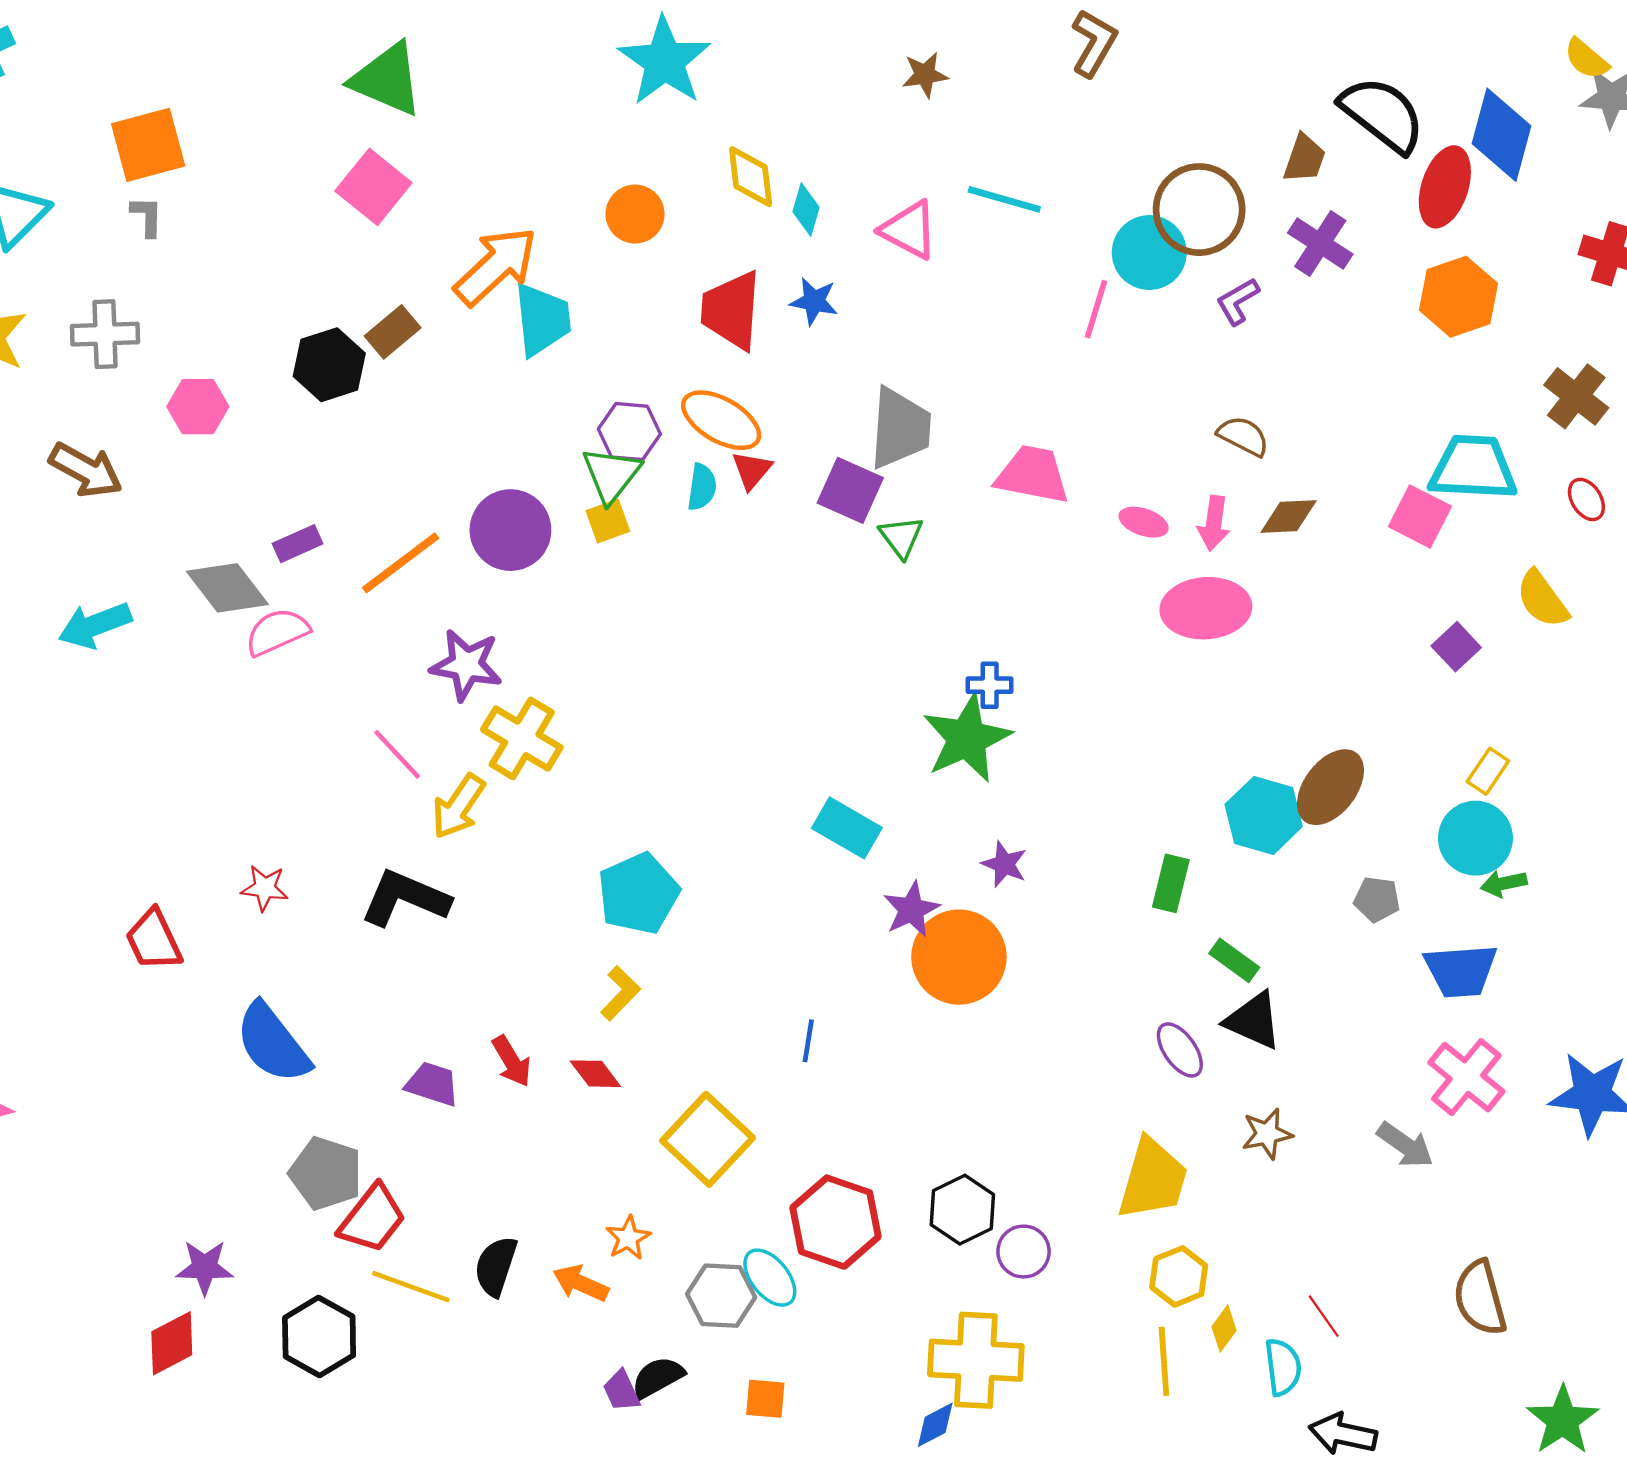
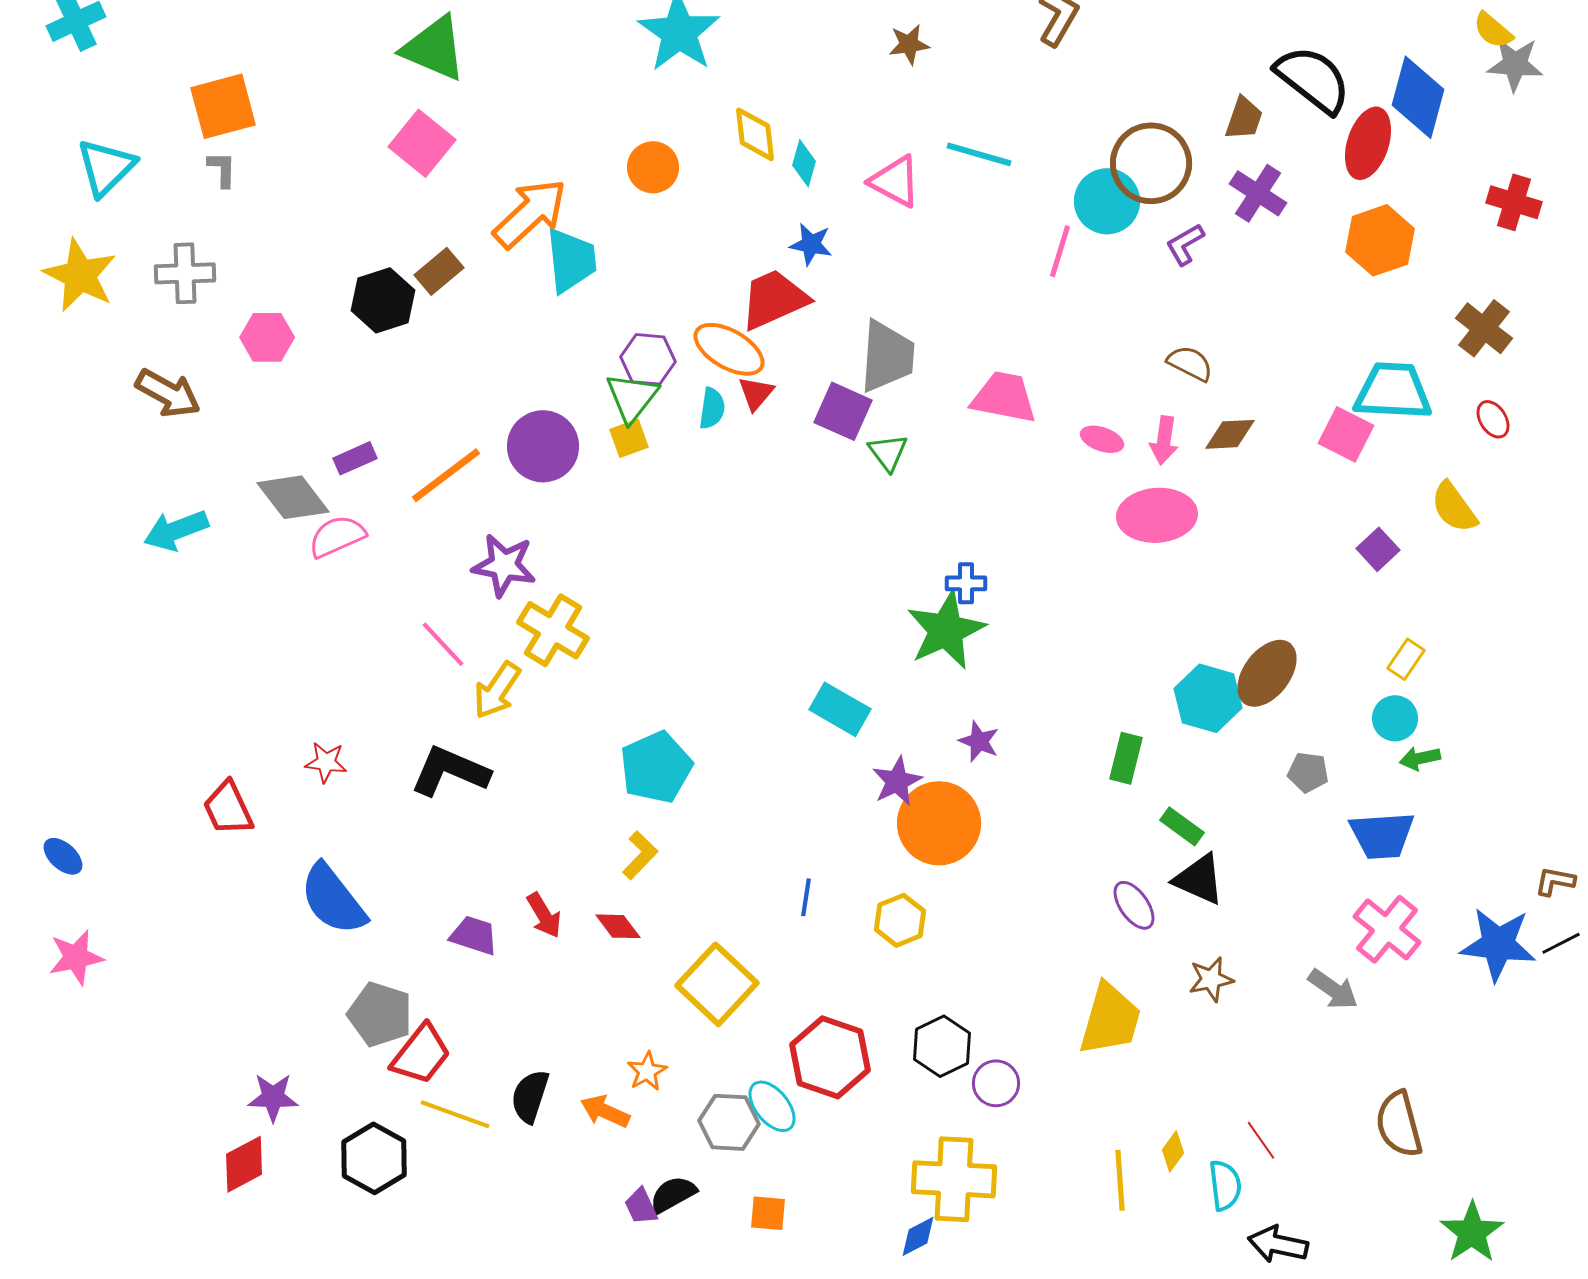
red trapezoid: (731, 310) -> (774, 299), moved, turned 62
cyan circle: (1475, 838) -> (1395, 718), size x0.7
yellow hexagon: (1179, 1276) -> (900, 920), moved

